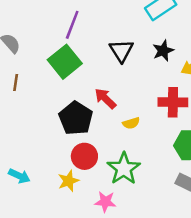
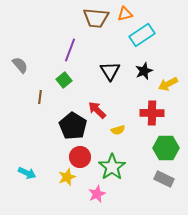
green square: (65, 62) -> (64, 80), size x0.6
brown line: (16, 83) -> (40, 97), moved
pink star: (105, 202) -> (97, 194), turned -30

